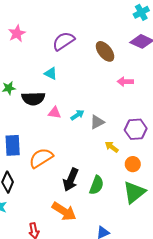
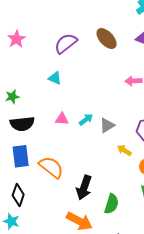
brown ellipse: (105, 51) -> (107, 39), moved
black semicircle: (33, 98) -> (22, 124), moved
orange semicircle: (41, 158) -> (51, 167), turned 75
green semicircle: (97, 185) -> (112, 204), moved

